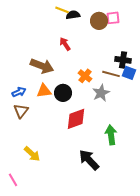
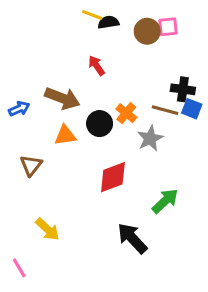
blue arrow: (19, 92) -> (19, 109), moved
black circle: (63, 93) -> (100, 124), moved
green arrow: (111, 135) -> (165, 201), turned 54

